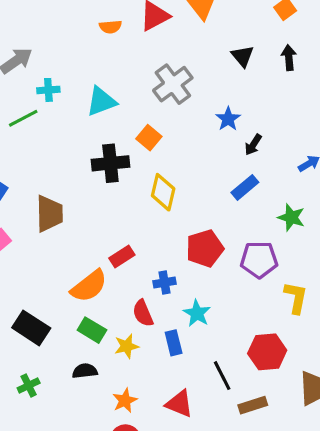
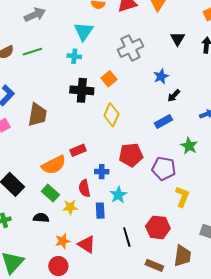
cyan cross: (48, 90) -> (74, 56), moved
cyan triangle: (101, 101) -> (84, 31), moved, turned -45
red triangle: (179, 404) -> (87, 244), moved
brown rectangle: (253, 405) -> (154, 265), moved, turned 30

